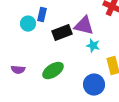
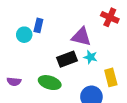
black rectangle: (62, 33) -> (67, 59), moved
green ellipse: (53, 71) -> (50, 83), turned 50

